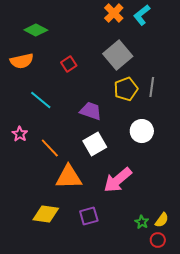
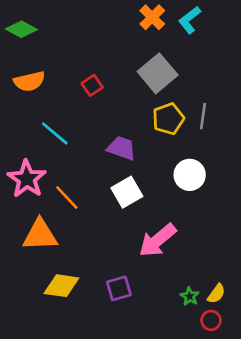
green diamond: (36, 30) -> (21, 29), moved
pink star: (20, 134) -> (27, 179), size x1.8
orange triangle: (69, 177) -> (40, 235), moved

